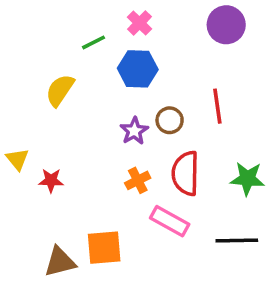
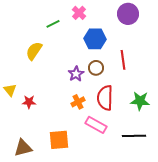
blue hexagon: (138, 69) -> (95, 39), moved
brown triangle: (60, 262) -> (23, 148), moved

